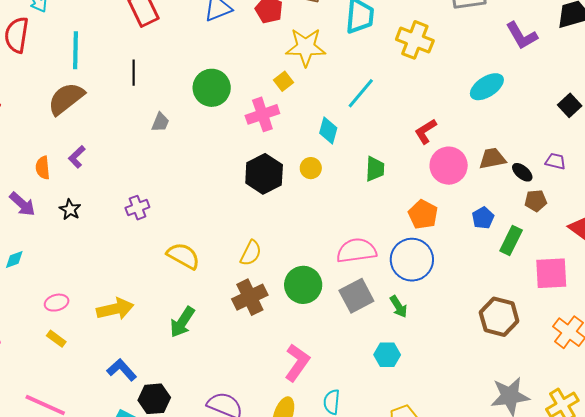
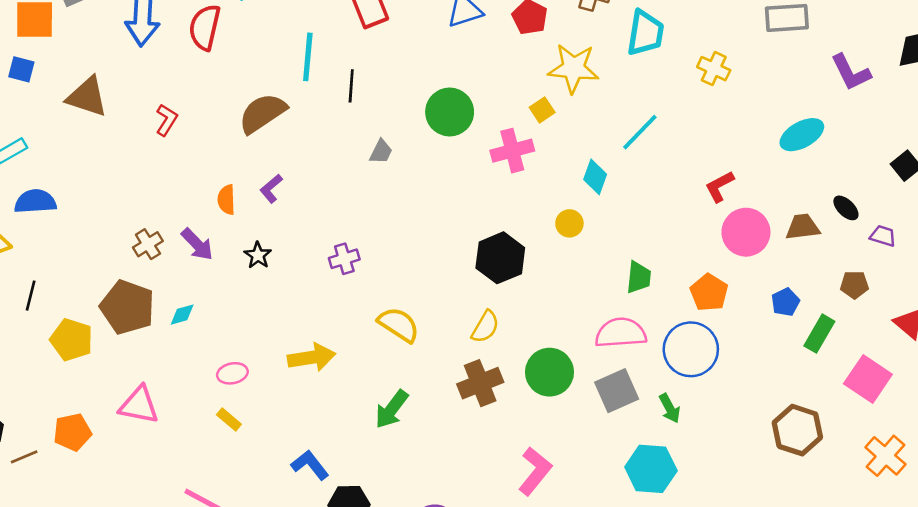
yellow cross: (415, 40) -> (714, 69), size x0.7
cyan line: (75, 50) -> (308, 57), moved
green trapezoid: (375, 169) -> (639, 277), moved
black ellipse: (522, 172) -> (846, 208), moved
black hexagon: (264, 174) -> (500, 258), moved
pink square: (551, 273) -> (868, 379), turned 33
yellow arrow: (115, 309) -> (312, 357), moved
cyan hexagon: (387, 355) -> (651, 469), size x1.5

